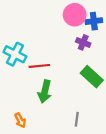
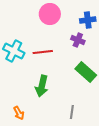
pink circle: (75, 15) -> (50, 14), moved
red line: (39, 66) -> (43, 52), moved

